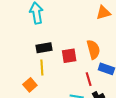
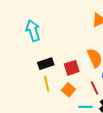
orange square: (30, 85) -> (69, 90), moved

